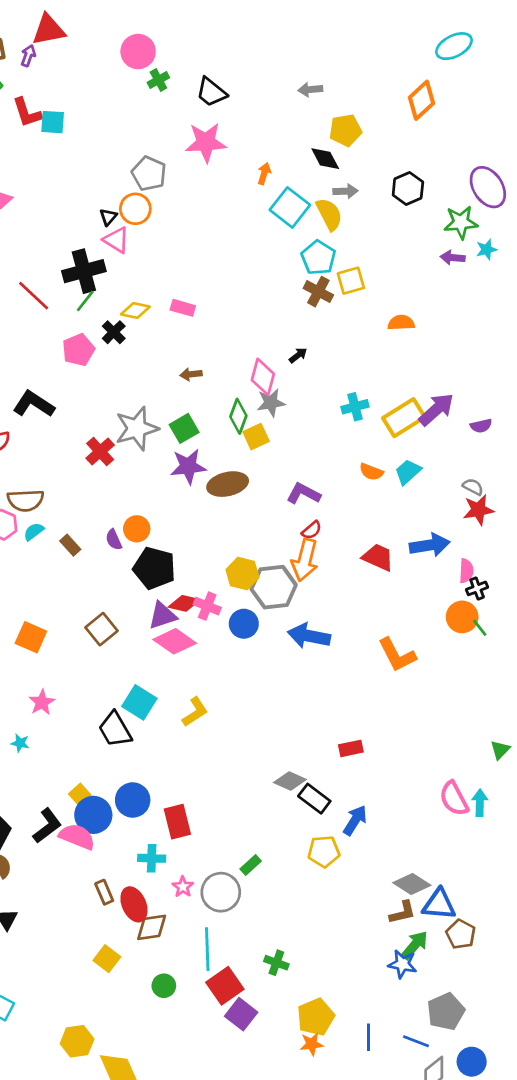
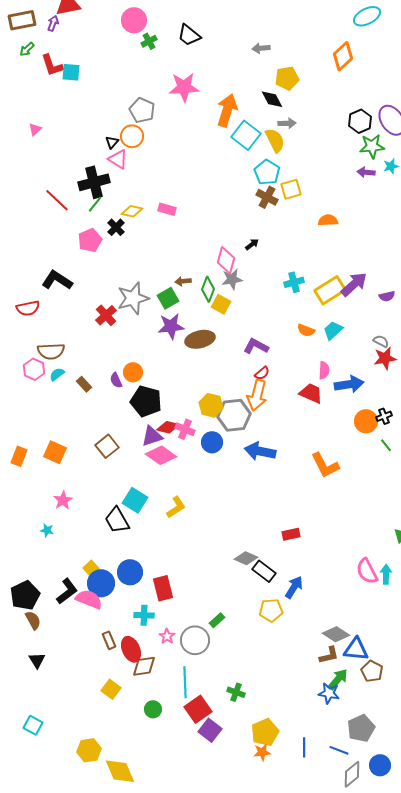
black trapezoid: (211, 92) -> (189, 35), moved
orange arrow: (264, 174) -> (227, 110), size x2.0
black hexagon: (408, 188) -> (360, 121), moved
brown arrow: (191, 374) -> (183, 281), moved
yellow square: (256, 437) -> (221, 304), turned -36
pink semicircle: (466, 571) -> (324, 370), moved
orange circle: (462, 617) -> (366, 421), moved

